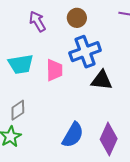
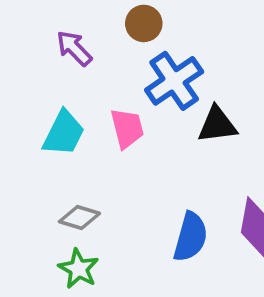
cyan trapezoid: (21, 64) -> (64, 133), turned -40
gray diamond: (18, 110) -> (79, 217), turned 65

